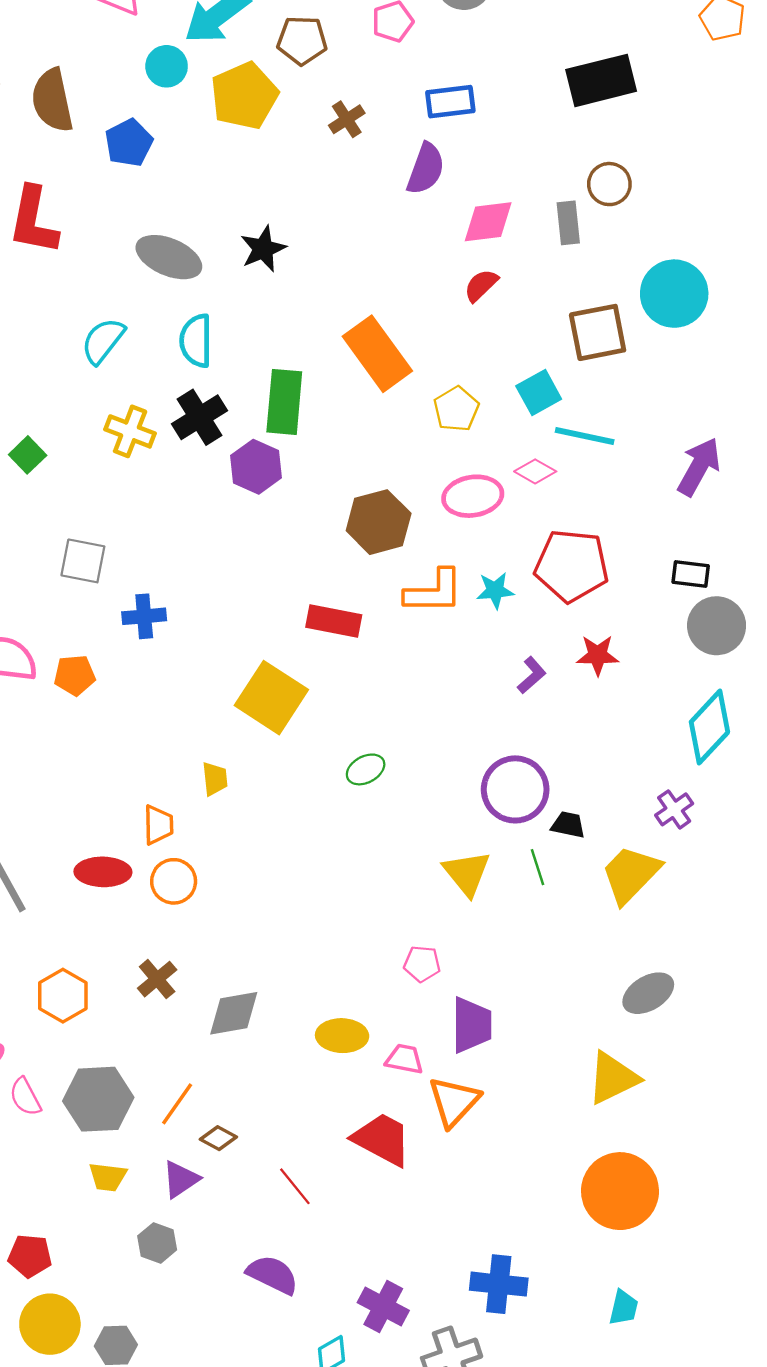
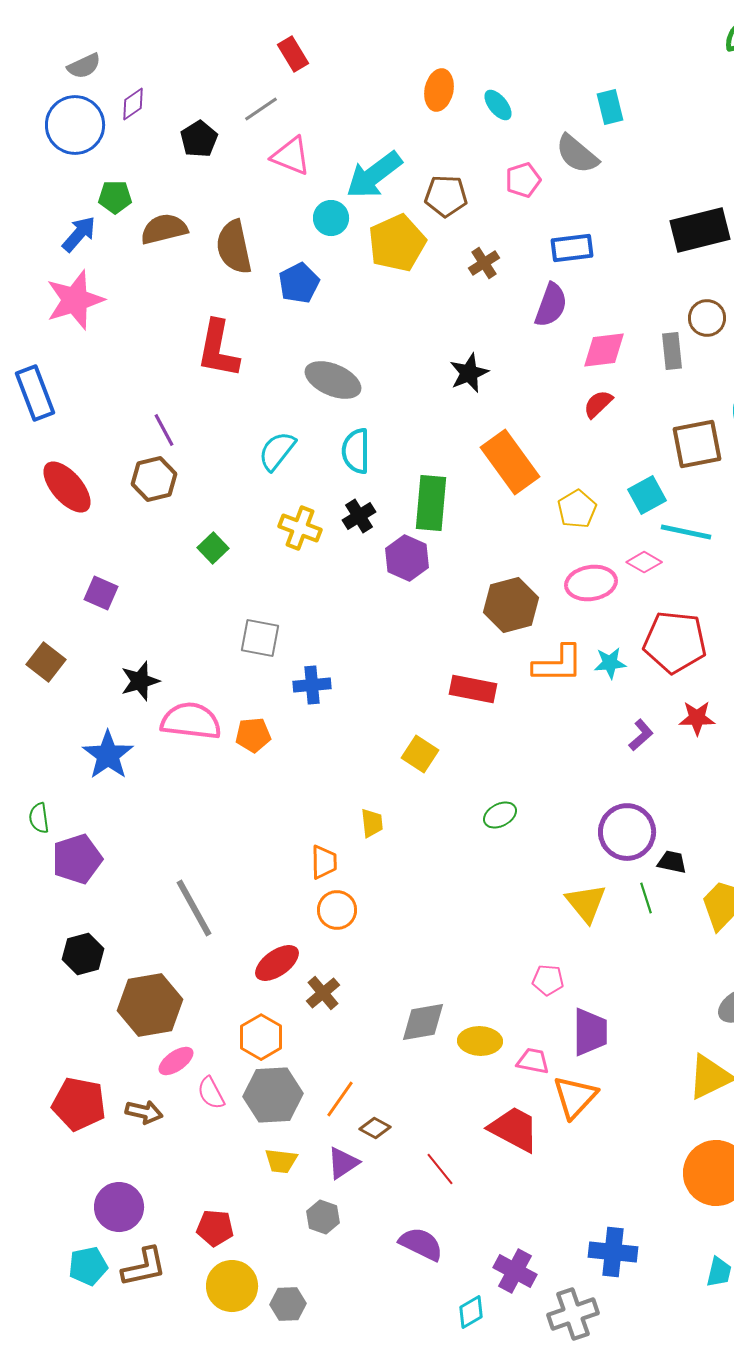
black star: (263, 249) -> (469, 373), moved
black cross: (200, 417) -> (359, 516), size x0.7
yellow square: (271, 698) -> (420, 754), size x0.6
red ellipse: (103, 872) -> (277, 963), moved, turned -36
orange hexagon: (63, 996) -> (261, 1037), moved
gray diamond: (234, 1013) -> (423, 1022), moved

